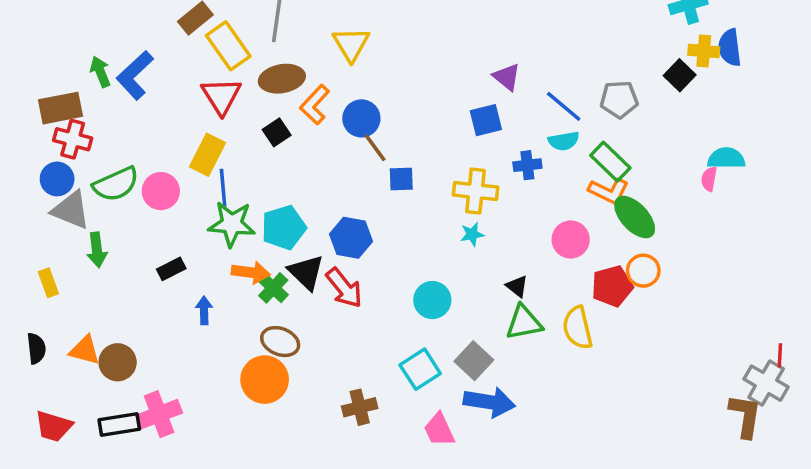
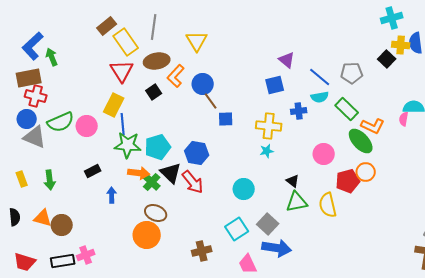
blue L-shape: (135, 75) -> (33, 46), moved
orange L-shape: (609, 191) -> (373, 126), moved
green arrow: (97, 250) -> (50, 180), moved
pink cross: (159, 414) -> (86, 255), size x0.7

